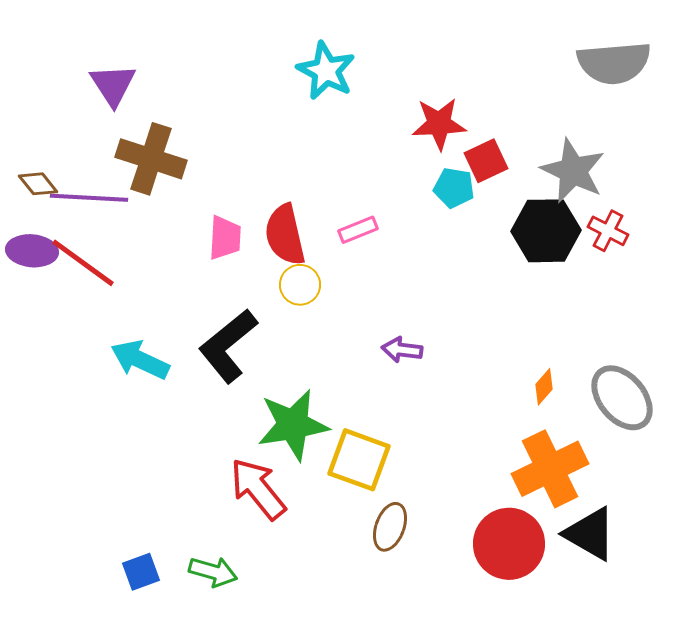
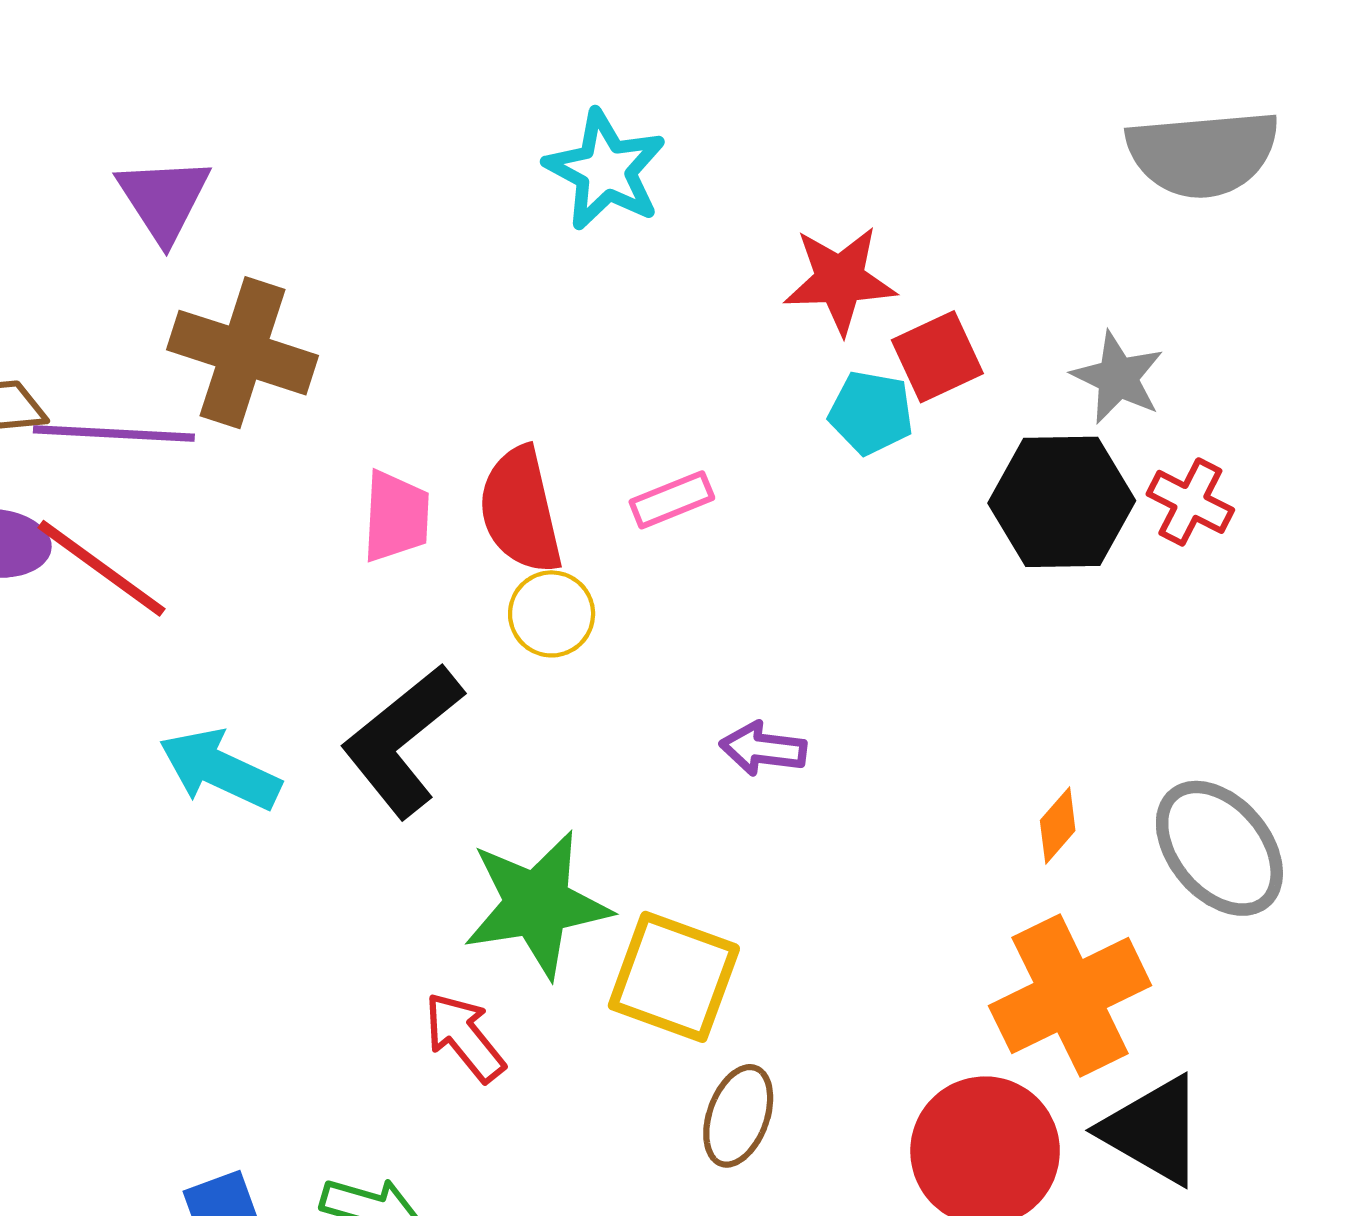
gray star: (573, 171) -> (1118, 377), size x0.7
red arrow: (258, 489) -> (464, 1037), size x0.7

